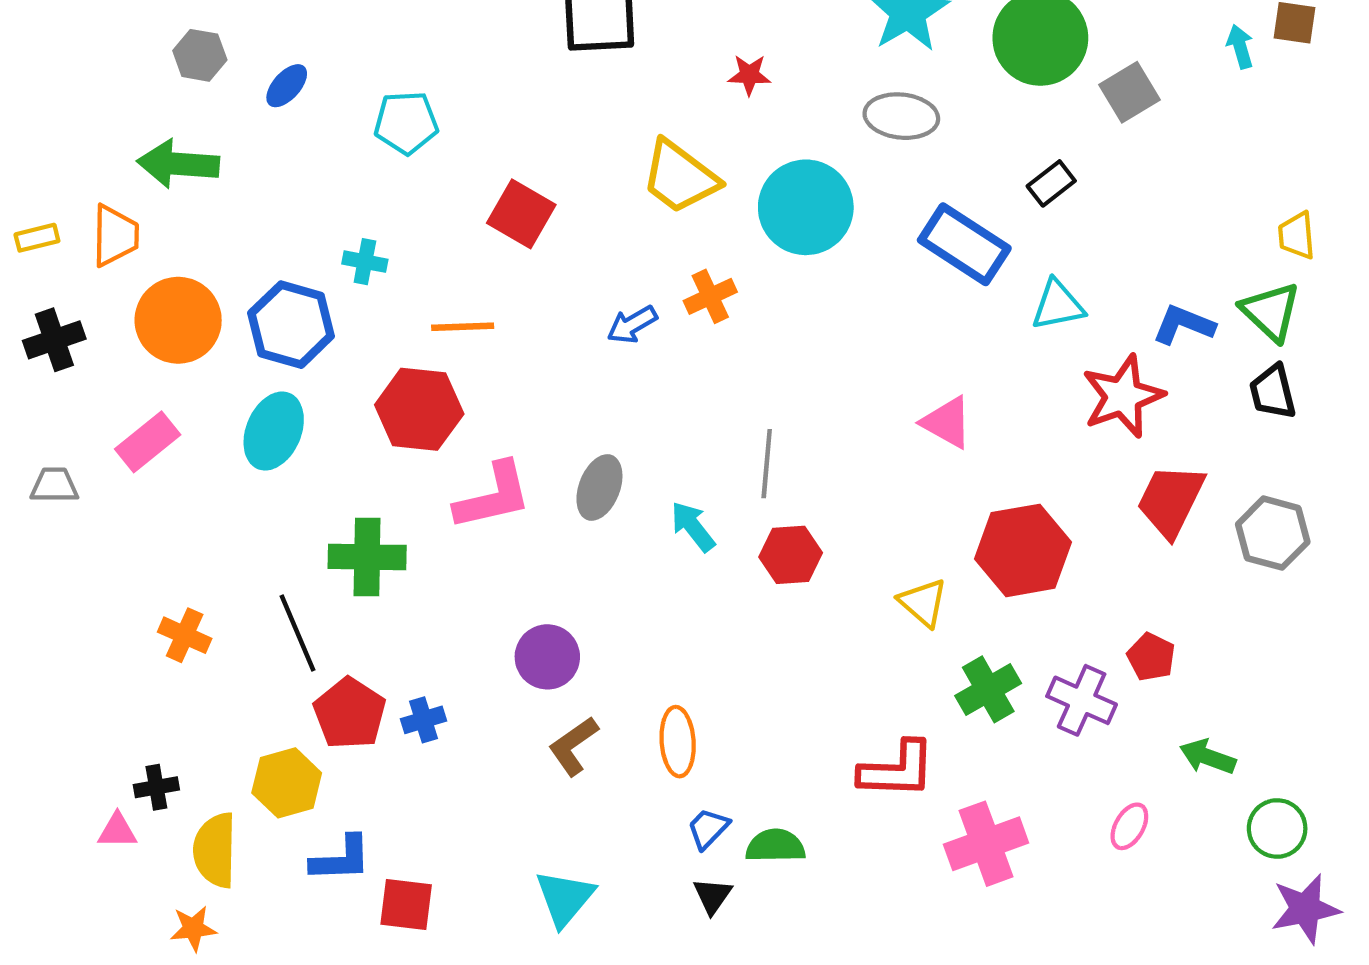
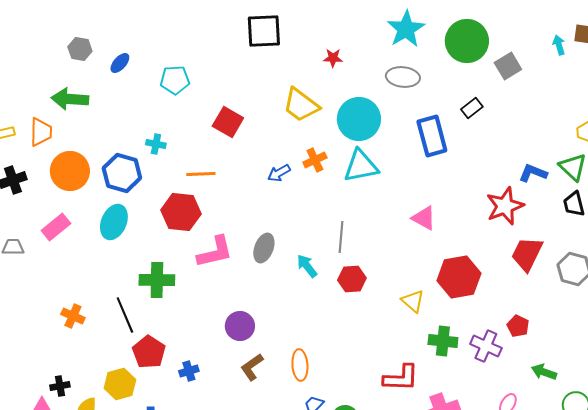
blue rectangle: (964, 244) -> (432, 136), turned 42
cyan triangle: (1058, 305) -> (361, 166), moved, size x1.4
green cross: (988, 689) -> (443, 341), turned 36
blue cross: (424, 720) -> (189, 371), moved

